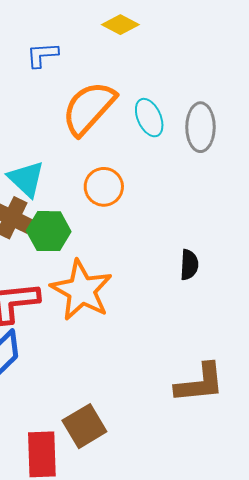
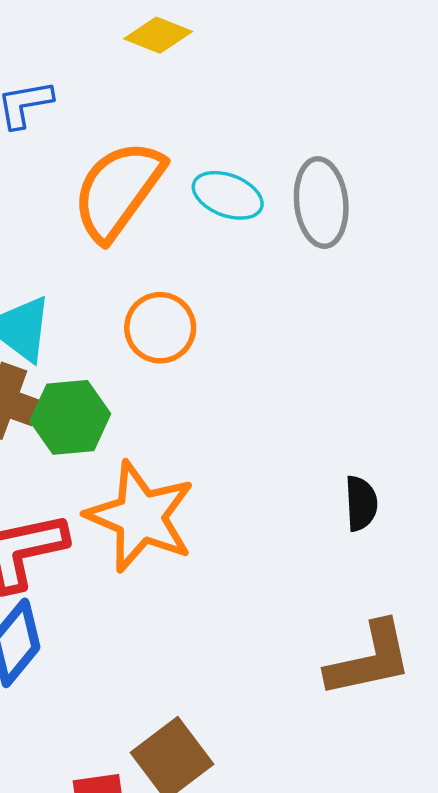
cyan ellipse: (149, 118) -> (228, 195), turned -39
black semicircle: (189, 265) -> (361, 503), moved

